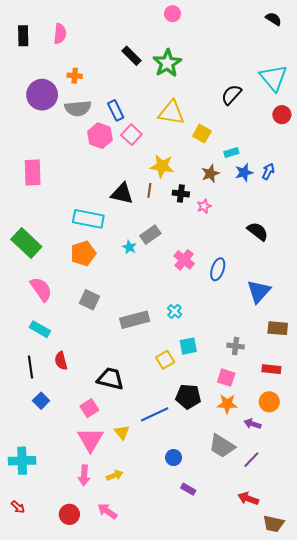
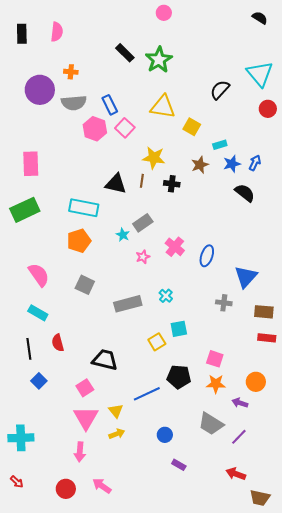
pink star: (204, 206) -> (143, 257), moved
black semicircle: (258, 231) -> (245, 193), moved
green rectangle: (26, 243) -> (25, 210), moved, turned -68
gray cross: (236, 346) -> (224, 303), moved
red rectangle: (271, 369) -> (267, 338), moved
yellow arrow: (115, 475) -> (117, 434), moved

